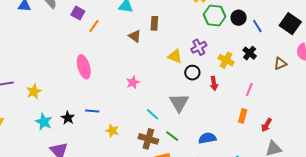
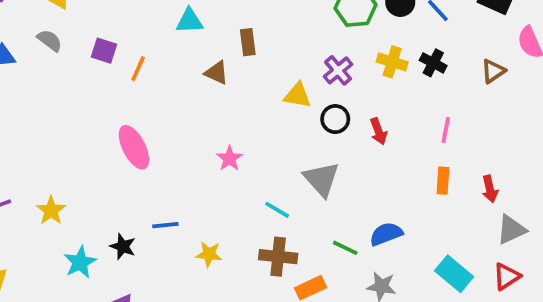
yellow cross: (226, 60) -> (392, 62), moved
cyan star: (44, 122) -> (80, 262), turned 30
red arrow: (266, 125) -> (490, 189), turned -32
green line: (172, 136) -> (345, 248), moved

